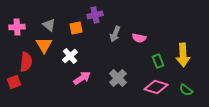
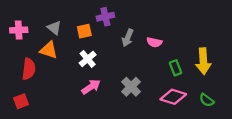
orange triangle: (44, 45) -> (49, 50), turned -42
white cross: (70, 56) -> (88, 59), moved
red square: (14, 82) -> (21, 101), moved

